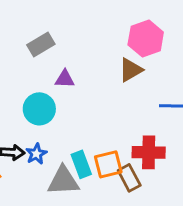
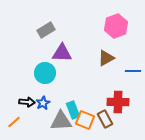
brown triangle: (131, 70) -> (106, 58), moved
purple triangle: (65, 79) -> (62, 53), size x1.5
orange square: (108, 164) -> (85, 120), moved, turned 36

